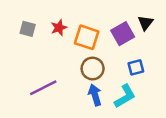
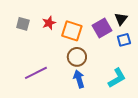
blue square: (136, 67) -> (124, 40), moved
cyan L-shape: (125, 96) -> (117, 78), moved

